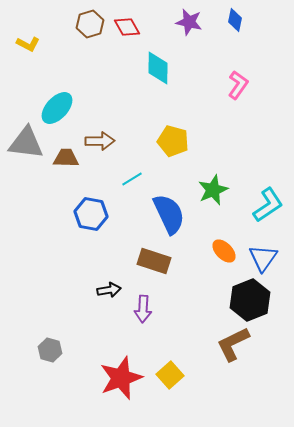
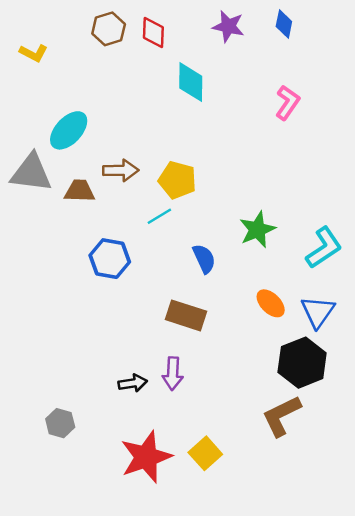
red diamond: (127, 27) -> (153, 32), turned 32
yellow pentagon: (173, 141) -> (178, 180), moved
blue semicircle: (169, 214) -> (204, 259), size x0.6
black arrow: (109, 290) -> (133, 383), moved

